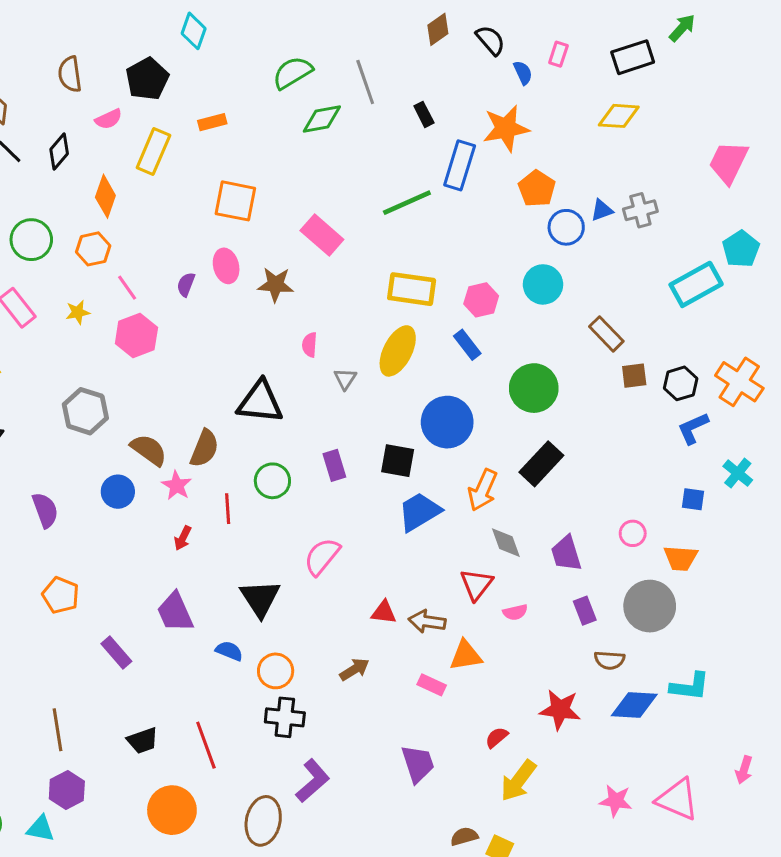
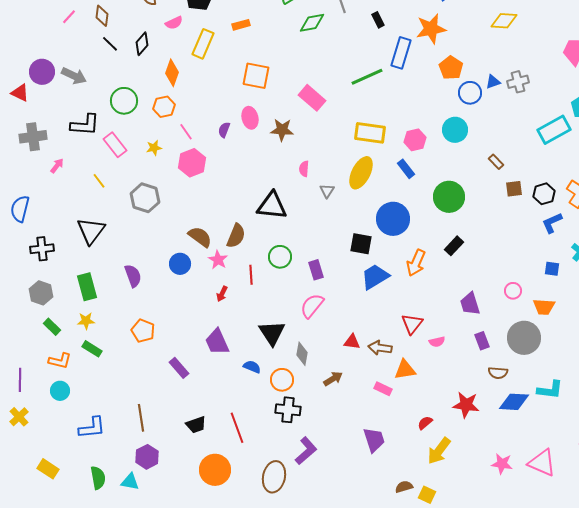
brown rectangle: (606, 334) -> (496, 162), size x0.7
gray hexagon: (85, 411) -> (145, 198), moved
black rectangle: (541, 464) -> (454, 246), size x0.7
purple rectangle: (334, 465) -> (316, 270), moved
gray diamond: (506, 543) -> (302, 354), moved, turned 30

